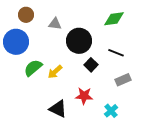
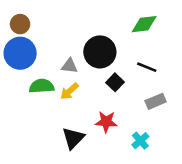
brown circle: (26, 15) -> (20, 24), moved
gray triangle: (55, 24) -> (69, 66), moved
green semicircle: (33, 68) -> (42, 86), turned 36
black triangle: (58, 109) -> (73, 138), turned 48

